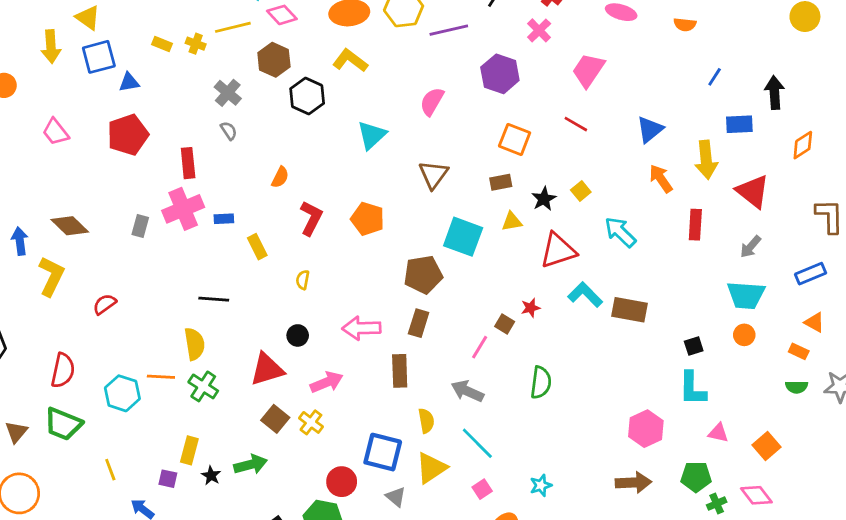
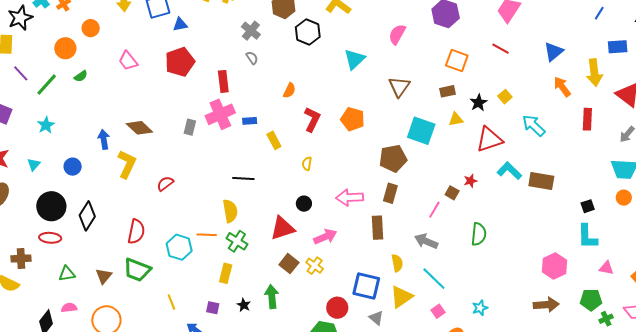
yellow rectangle: (189, 450) -> (226, 273), moved
green arrow: (250, 465) -> (272, 297), turned -80

